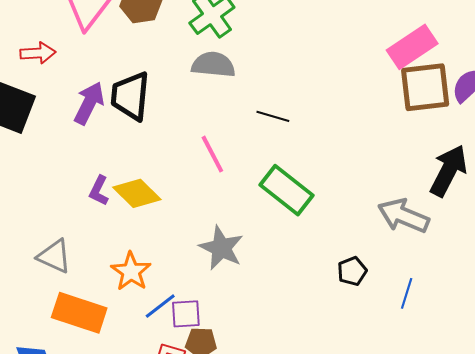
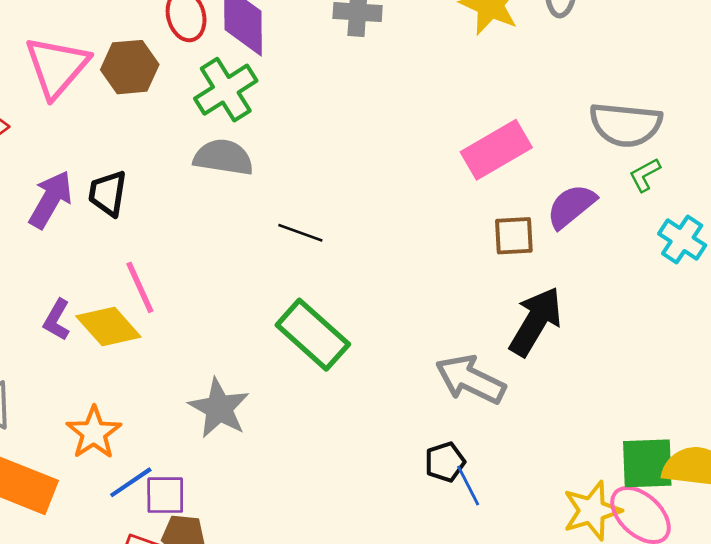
brown square: (425, 87) -> (514, 236), moved, size x0.6
black trapezoid: (130, 96) -> (108, 193), size x0.7
pink line: (212, 154) -> (140, 287), moved
black pentagon: (352, 271) -> (445, 462), moved
blue line: (407, 293) -> (468, 486), turned -48

